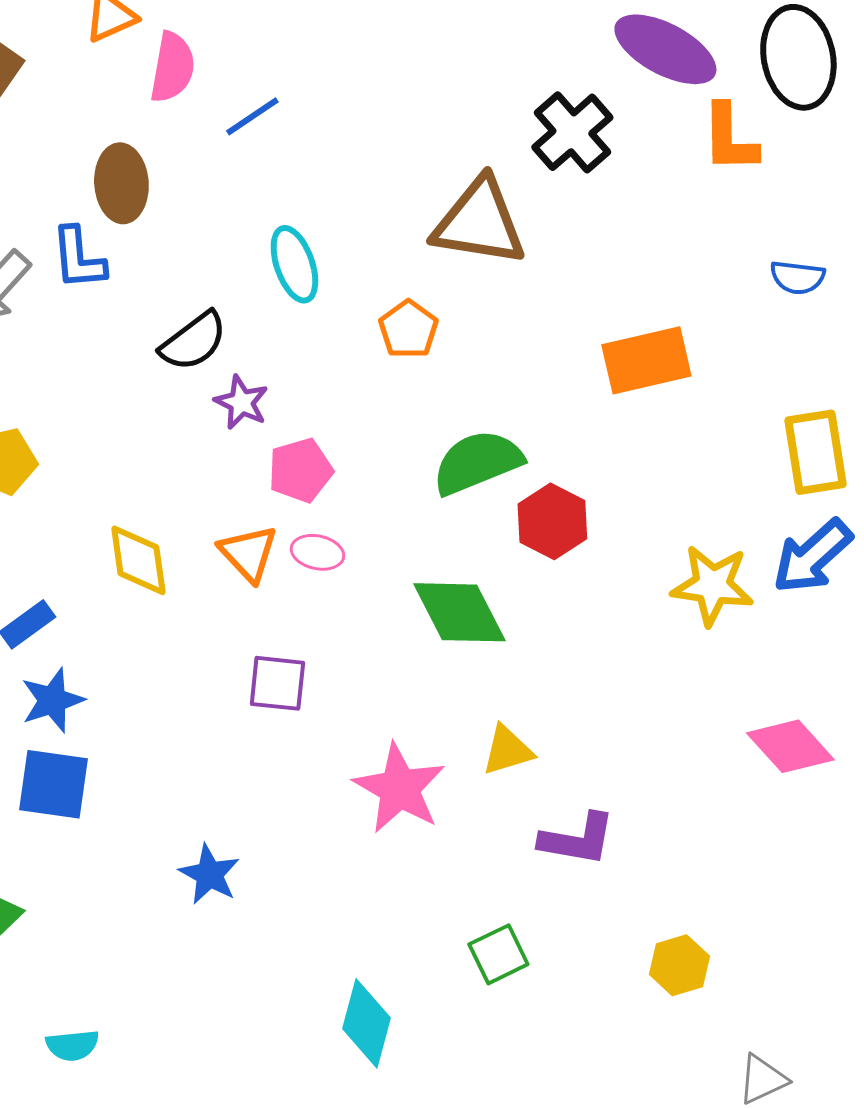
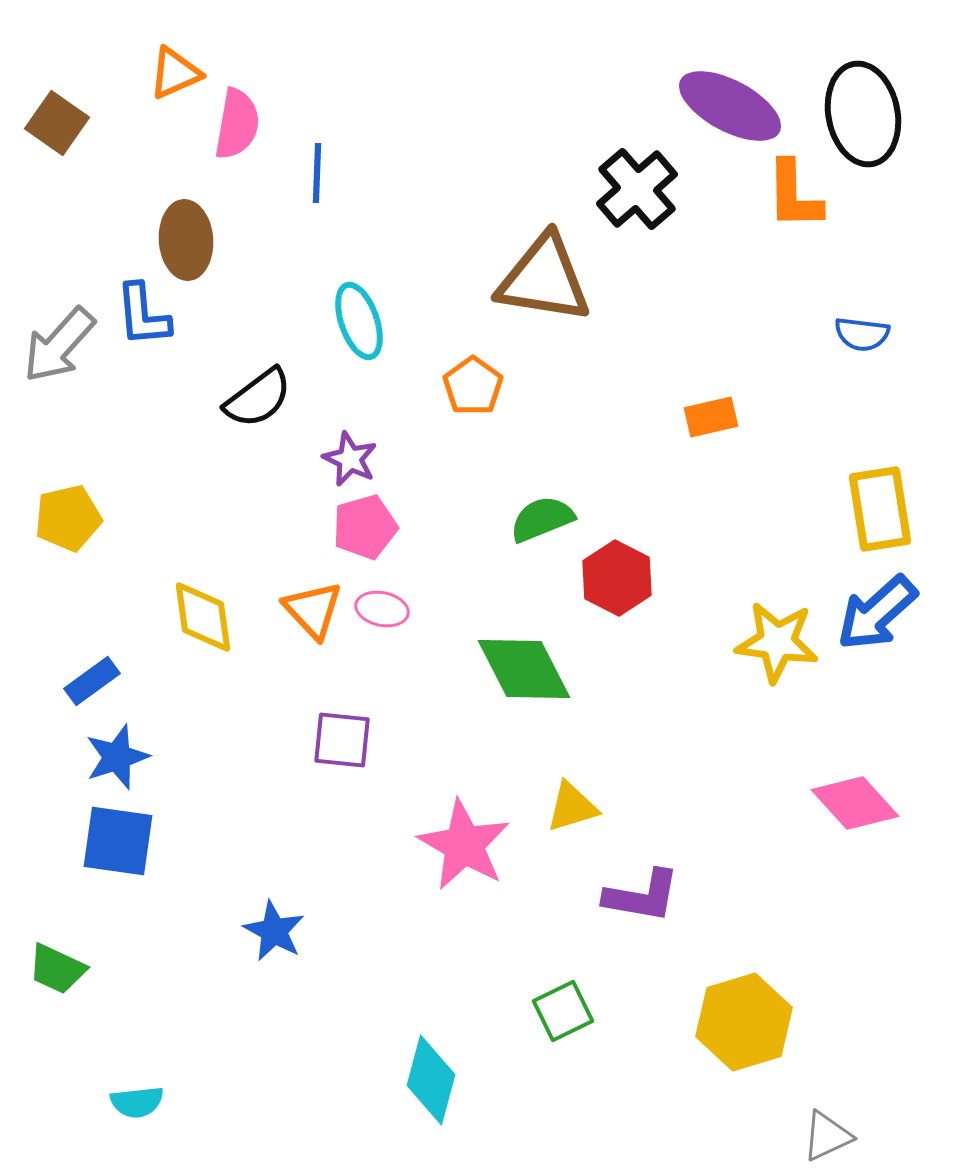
blue line: (252, 116) -> (317, 173), turned -54
orange rectangle: (646, 360) -> (711, 417), size x0.6
purple star: (241, 402) -> (350, 459), moved
green semicircle: (477, 462) -> (542, 519), size x0.7
yellow hexagon: (679, 965) -> (744, 1022), size x1.6

